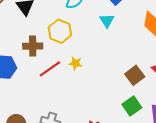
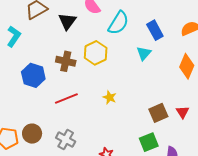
yellow star: (75, 63) -> (110, 97), moved
red line: (50, 69) -> (66, 98), moved

